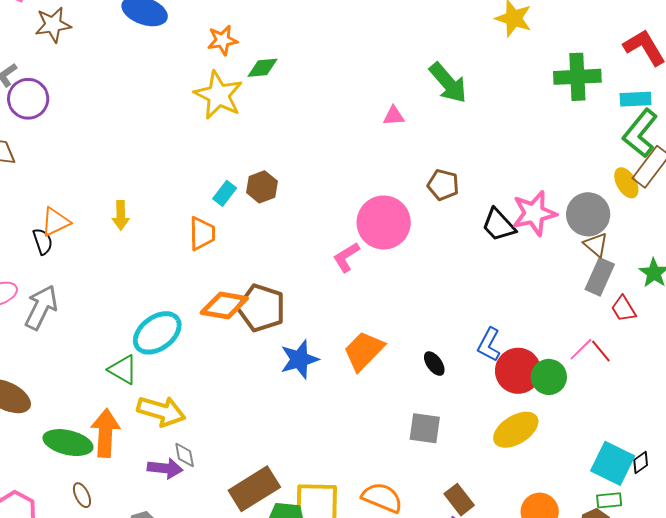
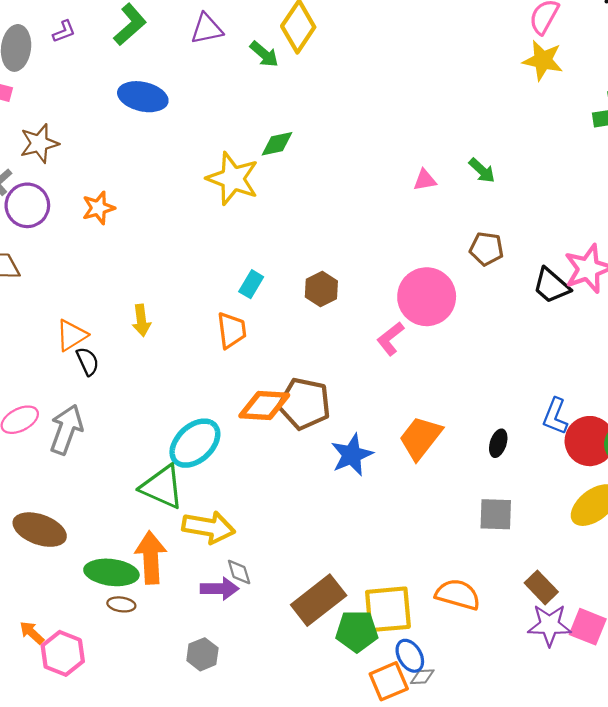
brown star: (53, 25) -> (39, 143), moved
orange star: (223, 40) -> (98, 208), moved
green arrow: (448, 83) -> (482, 171), moved, size x0.6
brown hexagon: (262, 187) -> (321, 289), moved
black semicircle: (43, 241) -> (88, 361), moved
black ellipse: (434, 364) -> (498, 443), turned 60
green triangle: (123, 370) -> (162, 487), size x1.4
brown ellipse: (82, 495) -> (121, 604), moved, turned -50

